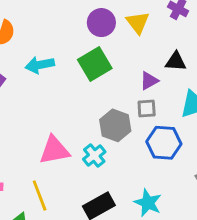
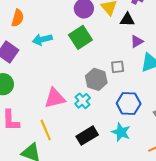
black triangle: (176, 61) -> (127, 20), moved
purple triangle: (149, 81) -> (137, 41), moved
blue hexagon: (164, 143) -> (129, 104), moved

